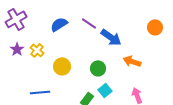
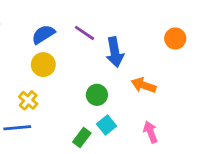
blue arrow: (111, 37) -> (115, 52), turned 45
yellow cross: (37, 50) -> (28, 100), moved
yellow circle: (62, 66) -> (43, 65), moved

